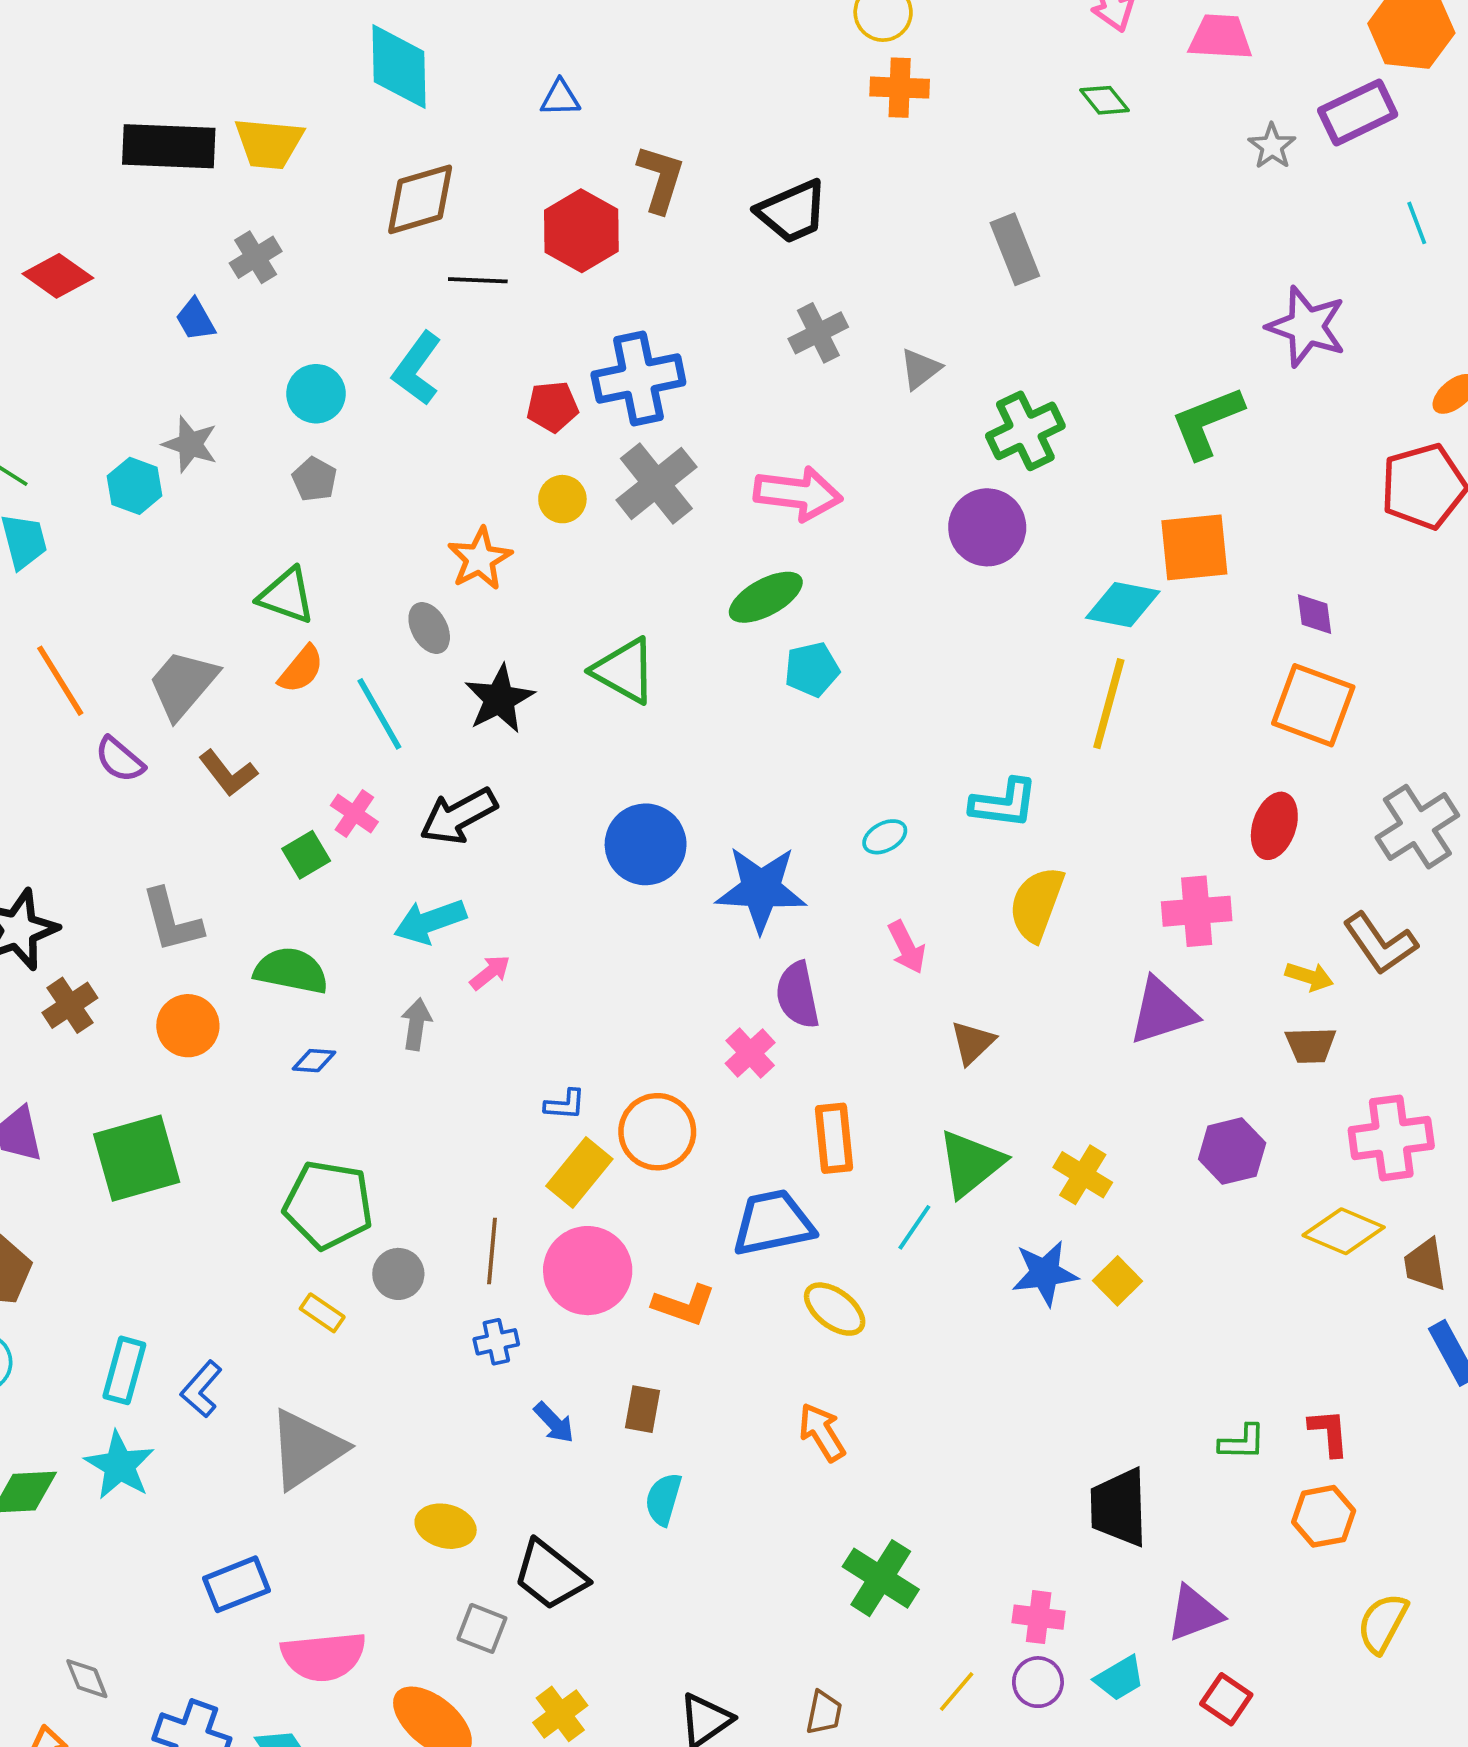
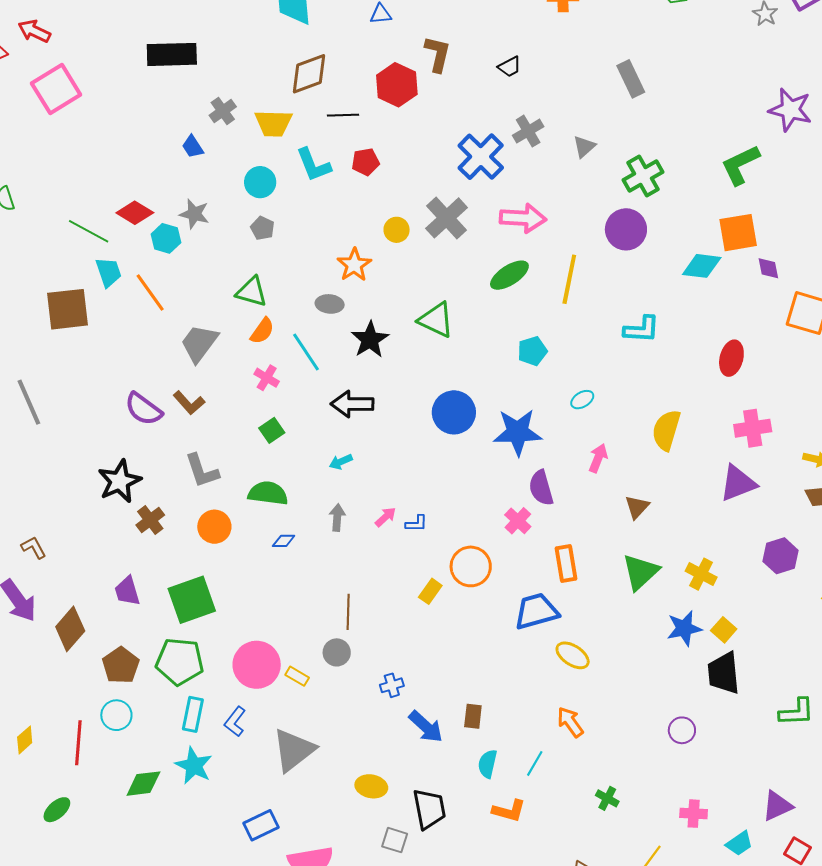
yellow trapezoid: (269, 143) -> (273, 123), moved
black trapezoid: (792, 212) -> (510, 67), size x0.6
red diamond: (58, 276) -> (135, 213), moved
cyan L-shape: (417, 369) -> (313, 165), turned -54
blue cross: (638, 379) -> (481, 157), moved, turned -30
red pentagon: (552, 407) -> (365, 162), moved
purple diamond: (1314, 614) -> (768, 268), moved
gray ellipse: (429, 628) -> (330, 304), turned -52
cyan pentagon: (812, 669) -> (532, 351), moved
orange line: (60, 681) -> (150, 293), moved
yellow line: (1109, 704) -> (569, 279), moved
purple semicircle: (120, 760) -> (143, 409), moved, size x1.4
brown L-shape: (228, 773) -> (189, 403), moved
cyan L-shape: (1004, 803) -> (642, 329), moved
pink cross: (354, 814) -> (267, 378), moved
black arrow: (458, 816) -> (352, 404), turned 33
red ellipse: (1274, 826) -> (731, 358), moved
cyan arrow: (430, 921) -> (341, 462), size x0.6
pink arrow: (907, 947) -> (598, 458), turned -128
pink arrow: (490, 972) -> (385, 517), moved
blue L-shape: (565, 1104) -> (416, 523), moved
yellow rectangle: (579, 1173) -> (430, 591), size x0.7
green pentagon: (328, 1205) -> (180, 662), moved
cyan line: (914, 1227) -> (535, 763), moved
brown line: (492, 1251) -> (348, 612), moved
pink circle: (588, 1271) -> (257, 665), moved
orange L-shape: (684, 1305) -> (509, 811), moved
blue arrow: (554, 1423) -> (426, 727), size x1.5
green L-shape: (1242, 1442) -> (797, 712), size x1.4
black trapezoid: (1119, 1507) -> (724, 673), moved
black trapezoid: (550, 1575) -> (429, 809), turned -135
green cross: (881, 1578) -> (607, 798), size x0.6
purple circle: (1038, 1682) -> (682, 730), moved

